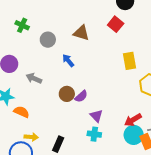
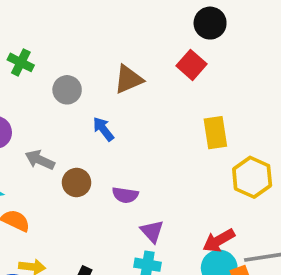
brown triangle: (81, 33) -> (129, 79), turned -42
brown circle: (67, 94) -> (77, 183), moved
purple semicircle: (81, 96) -> (125, 195), turned 48

